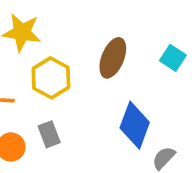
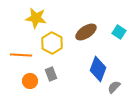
brown ellipse: (113, 58) -> (86, 32), turned 35

